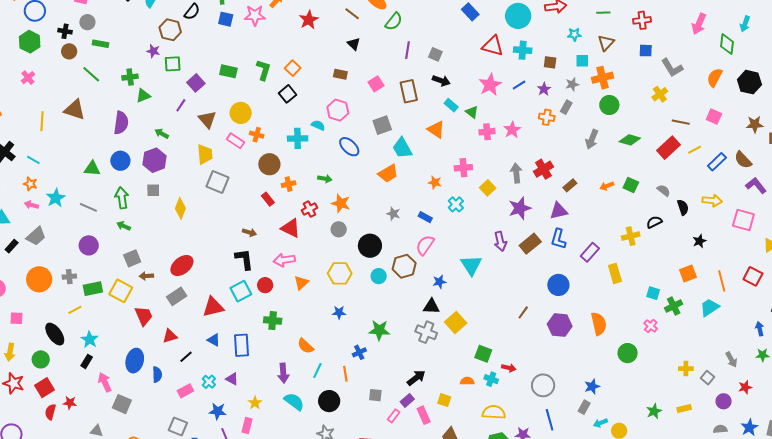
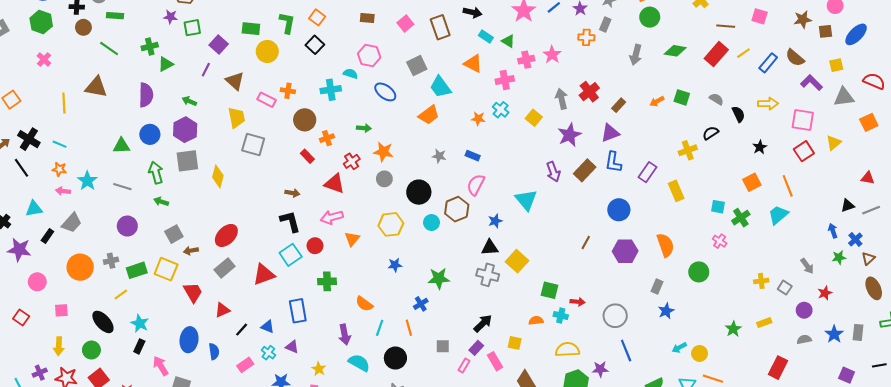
yellow circle: (241, 113) -> (267, 51), moved
pink cross: (463, 168) -> (505, 80), moved
gray square: (153, 190) -> (187, 161), size x1.6
cyan cross: (456, 204) -> (501, 110), moved
red square: (753, 276) -> (804, 151), moved, turned 36
blue triangle: (214, 340) -> (268, 327), moved
gray rectangle: (584, 407) -> (657, 286), moved

